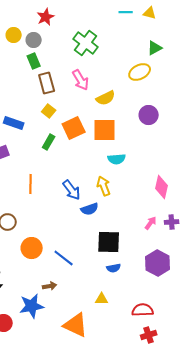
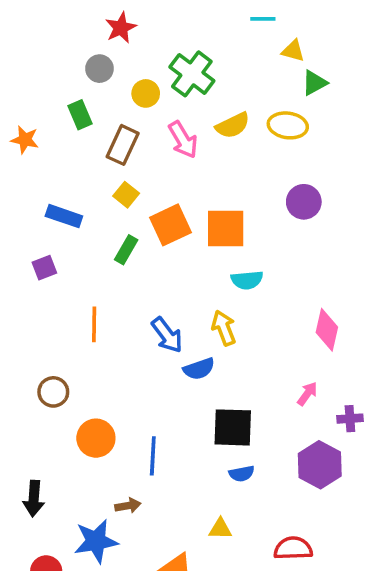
yellow triangle: (150, 13) -> (293, 51), moved
yellow circle: (14, 35) -> (146, 93), moved
green rectangle: (34, 61) -> (80, 115), moved
yellow ellipse: (140, 72) -> (288, 125), turned 35
brown rectangle: (47, 83) -> (123, 145), turned 40
yellow semicircle: (106, 98) -> (233, 125), moved
purple cross: (172, 222) -> (350, 419), moved
blue line: (64, 258) -> (153, 456), turned 55

